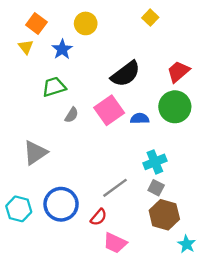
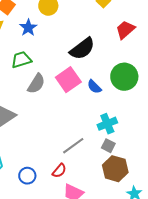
red trapezoid: (178, 72) -> (125, 30), moved
gray semicircle: (72, 115) -> (36, 84), size x1.5
blue semicircle: (140, 119) -> (94, 87), turned -133
blue circle: (61, 204) -> (27, 176), moved, size x0.6

